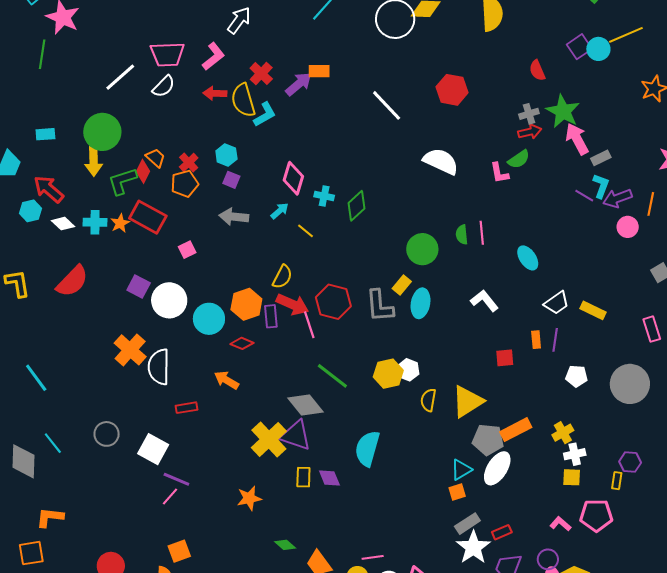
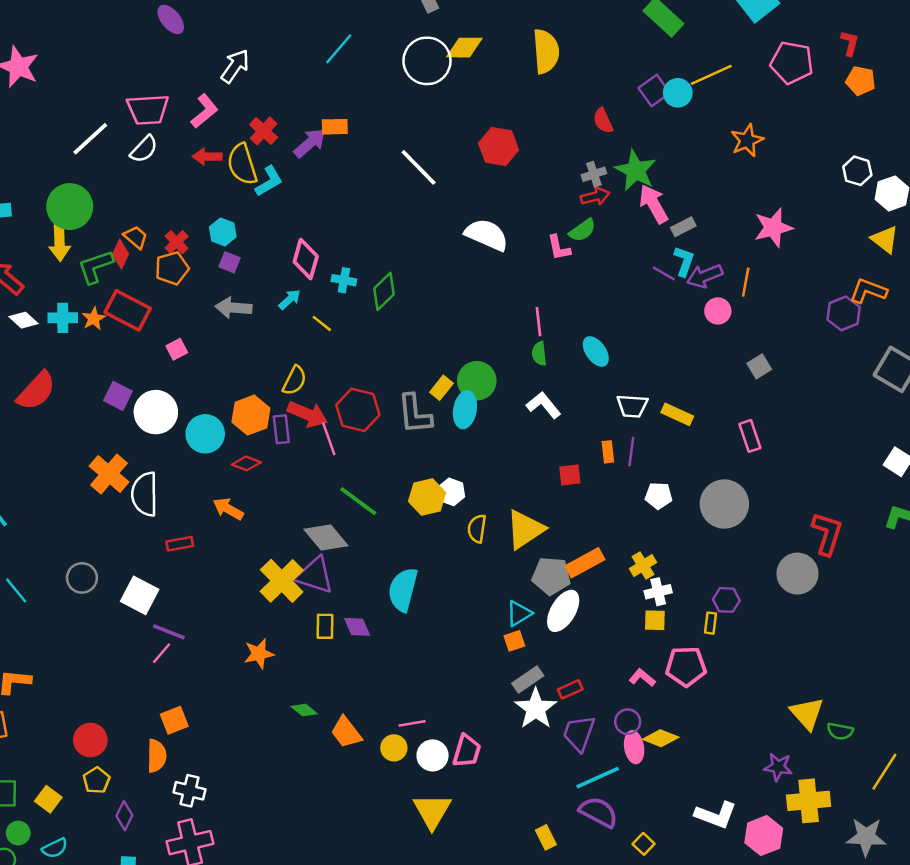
green semicircle: (462, 235) -> (539, 354), moved
green circle: (422, 249) -> (477, 381), moved
white trapezoid: (557, 303) -> (632, 406), turned 40

